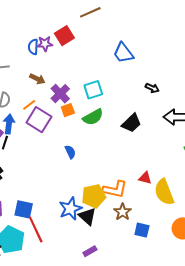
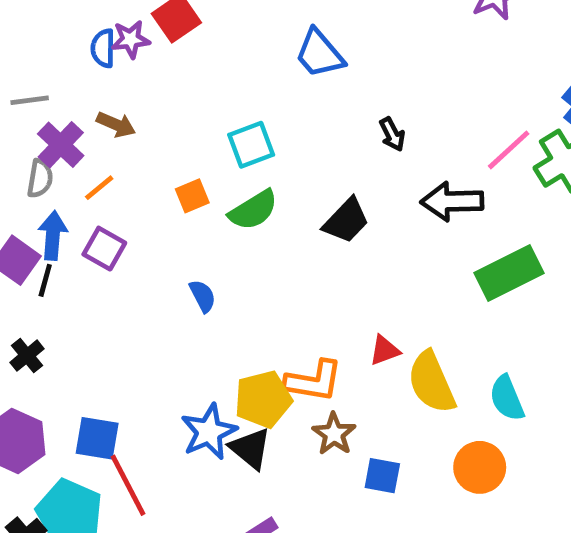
black arrow: (152, 88) -> (392, 134), turned 40
purple cross: (60, 94) -> (61, 145), moved
purple square: (39, 120) -> (104, 249), moved, size x0.7
red triangle: (145, 178) -> (384, 350), turned -32

